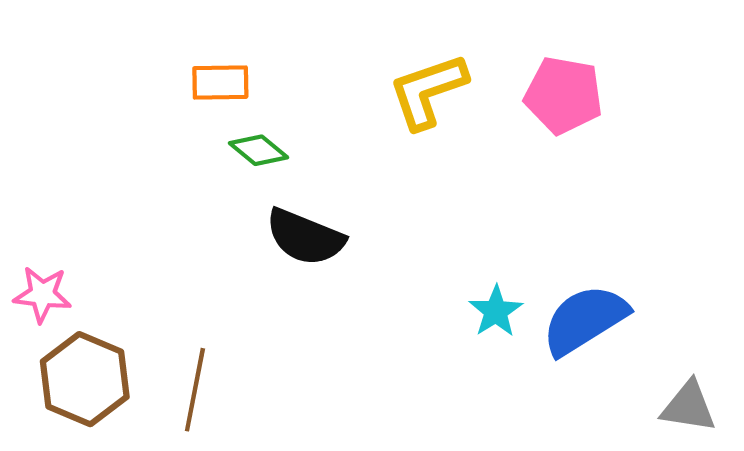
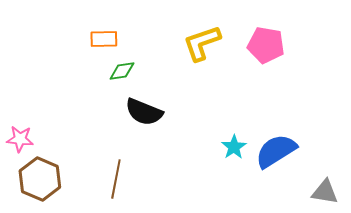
green diamond: (258, 150) -> (122, 71), turned -48
brown line: (195, 390) -> (116, 179), moved

